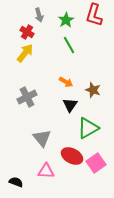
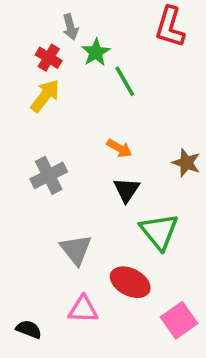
green star: (66, 20) -> (96, 52), moved
brown star: (93, 90) -> (186, 163), moved
green triangle: (88, 128) -> (159, 232), turned -40
pink square: (96, 163) -> (179, 320), moved

